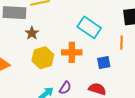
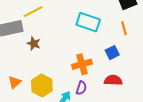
orange cross: (72, 52) -> (82, 64), moved
yellow hexagon: (43, 58) -> (42, 86), moved

